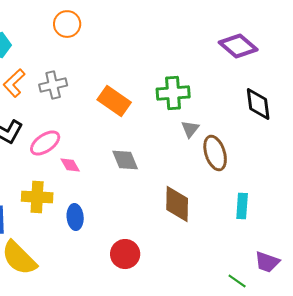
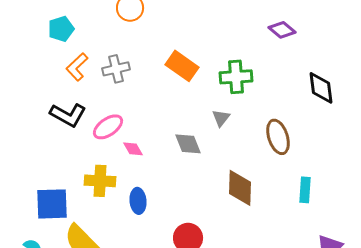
purple diamond: (238, 46) -> (282, 30), moved, size x0.7
orange rectangle: (114, 101) -> (182, 66), moved
gray triangle: (190, 129) -> (221, 118), moved

